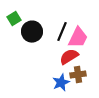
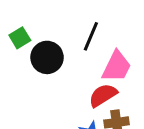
black line: (62, 32) -> (91, 36), moved

